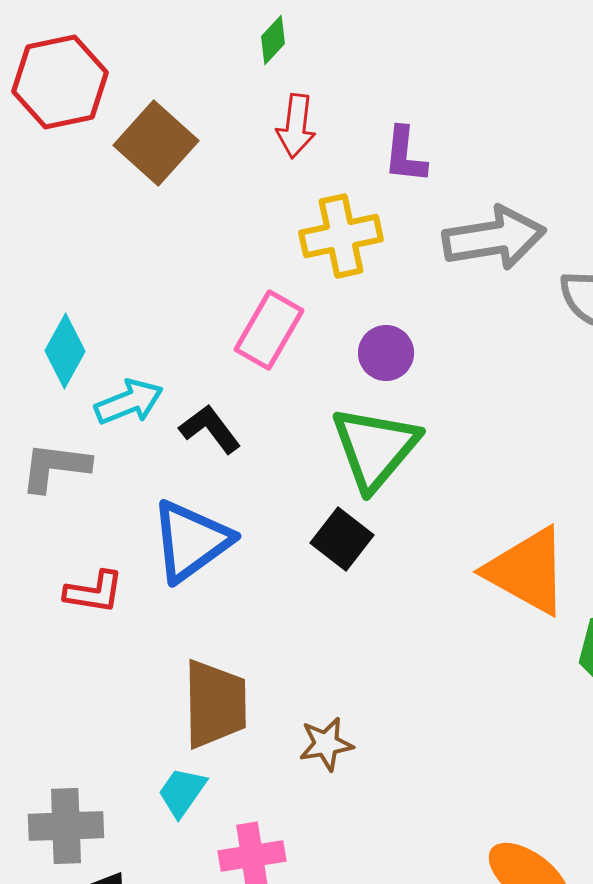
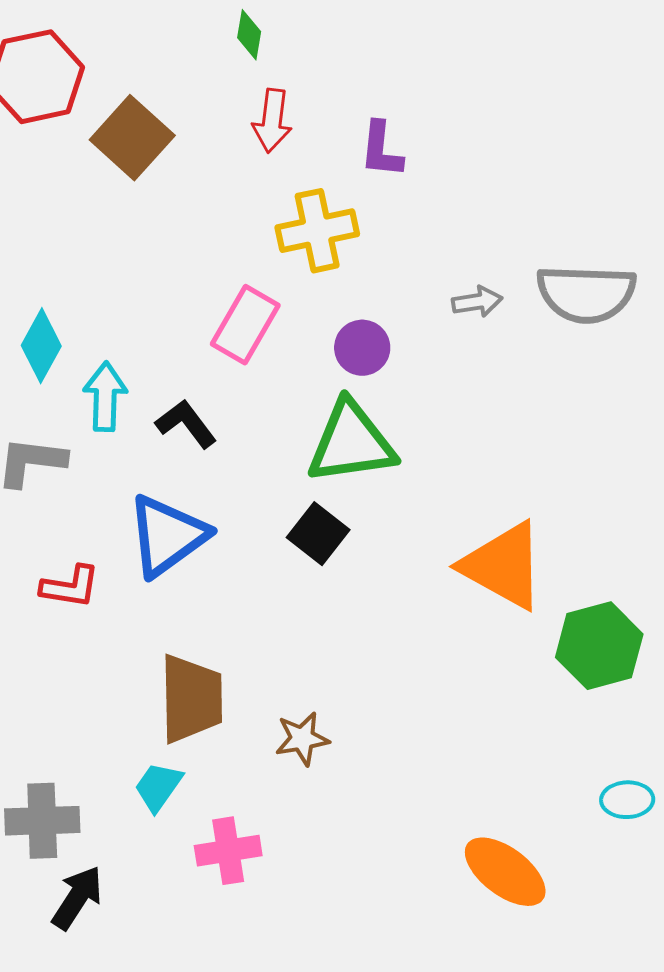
green diamond: (273, 40) -> (249, 35), turned -33
gray arrow: (494, 238) -> (477, 302), moved, size x0.5
cyan arrow: (129, 402) -> (105, 397), turned -66
green triangle: (375, 448) -> (351, 443), turned 42

